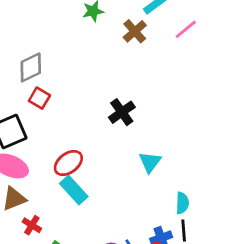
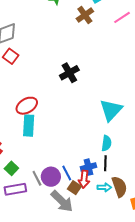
cyan triangle: (150, 162) -> (111, 110), moved, size x1.4
cyan rectangle: (74, 190) -> (29, 126), turned 40

